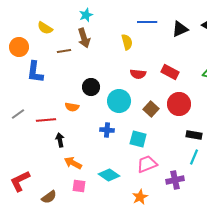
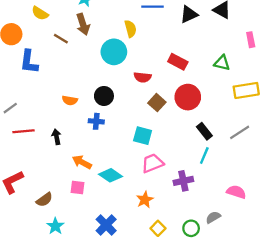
brown line: (64, 51) -> (61, 39), turned 40
red semicircle: (138, 74) -> (143, 77), moved
black circle: (91, 87) -> (104, 96), moved
cyan circle: (119, 101) -> (114, 52), moved
red line: (46, 120) -> (23, 131), moved
blue cross: (107, 130) -> (96, 121), moved
black rectangle: (194, 135) -> (204, 131), turned 42
orange arrow: (73, 163) -> (82, 162), moved

